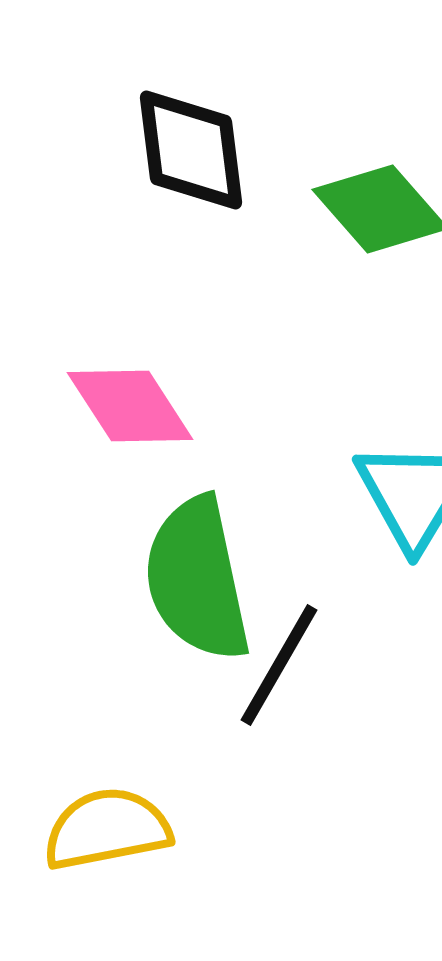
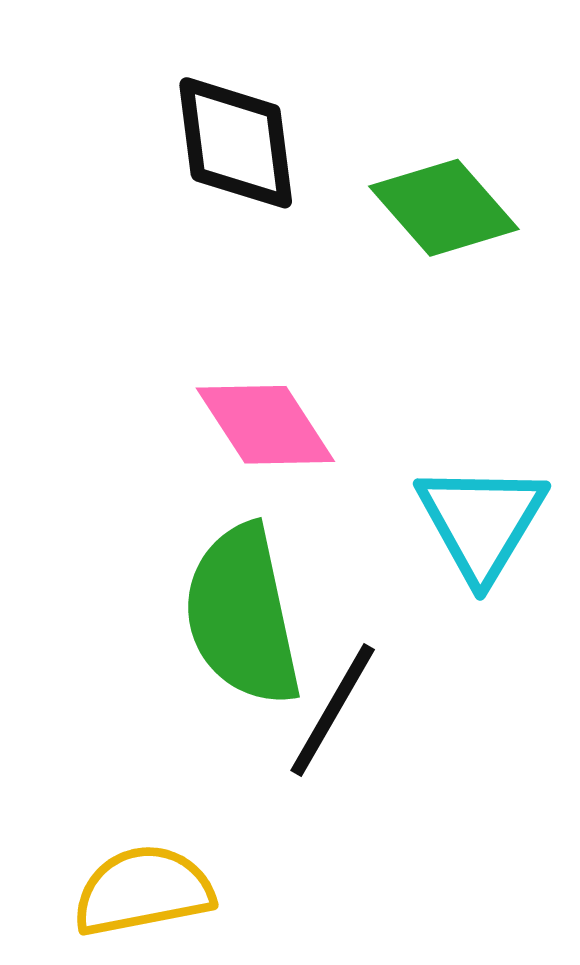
pink diamond: (130, 406) -> (265, 425), moved

